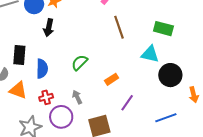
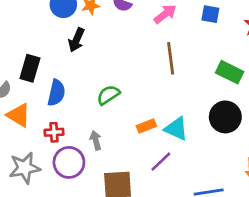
cyan triangle: (150, 54) -> (176, 129), moved
black circle: (170, 75) -> (225, 117), moved

